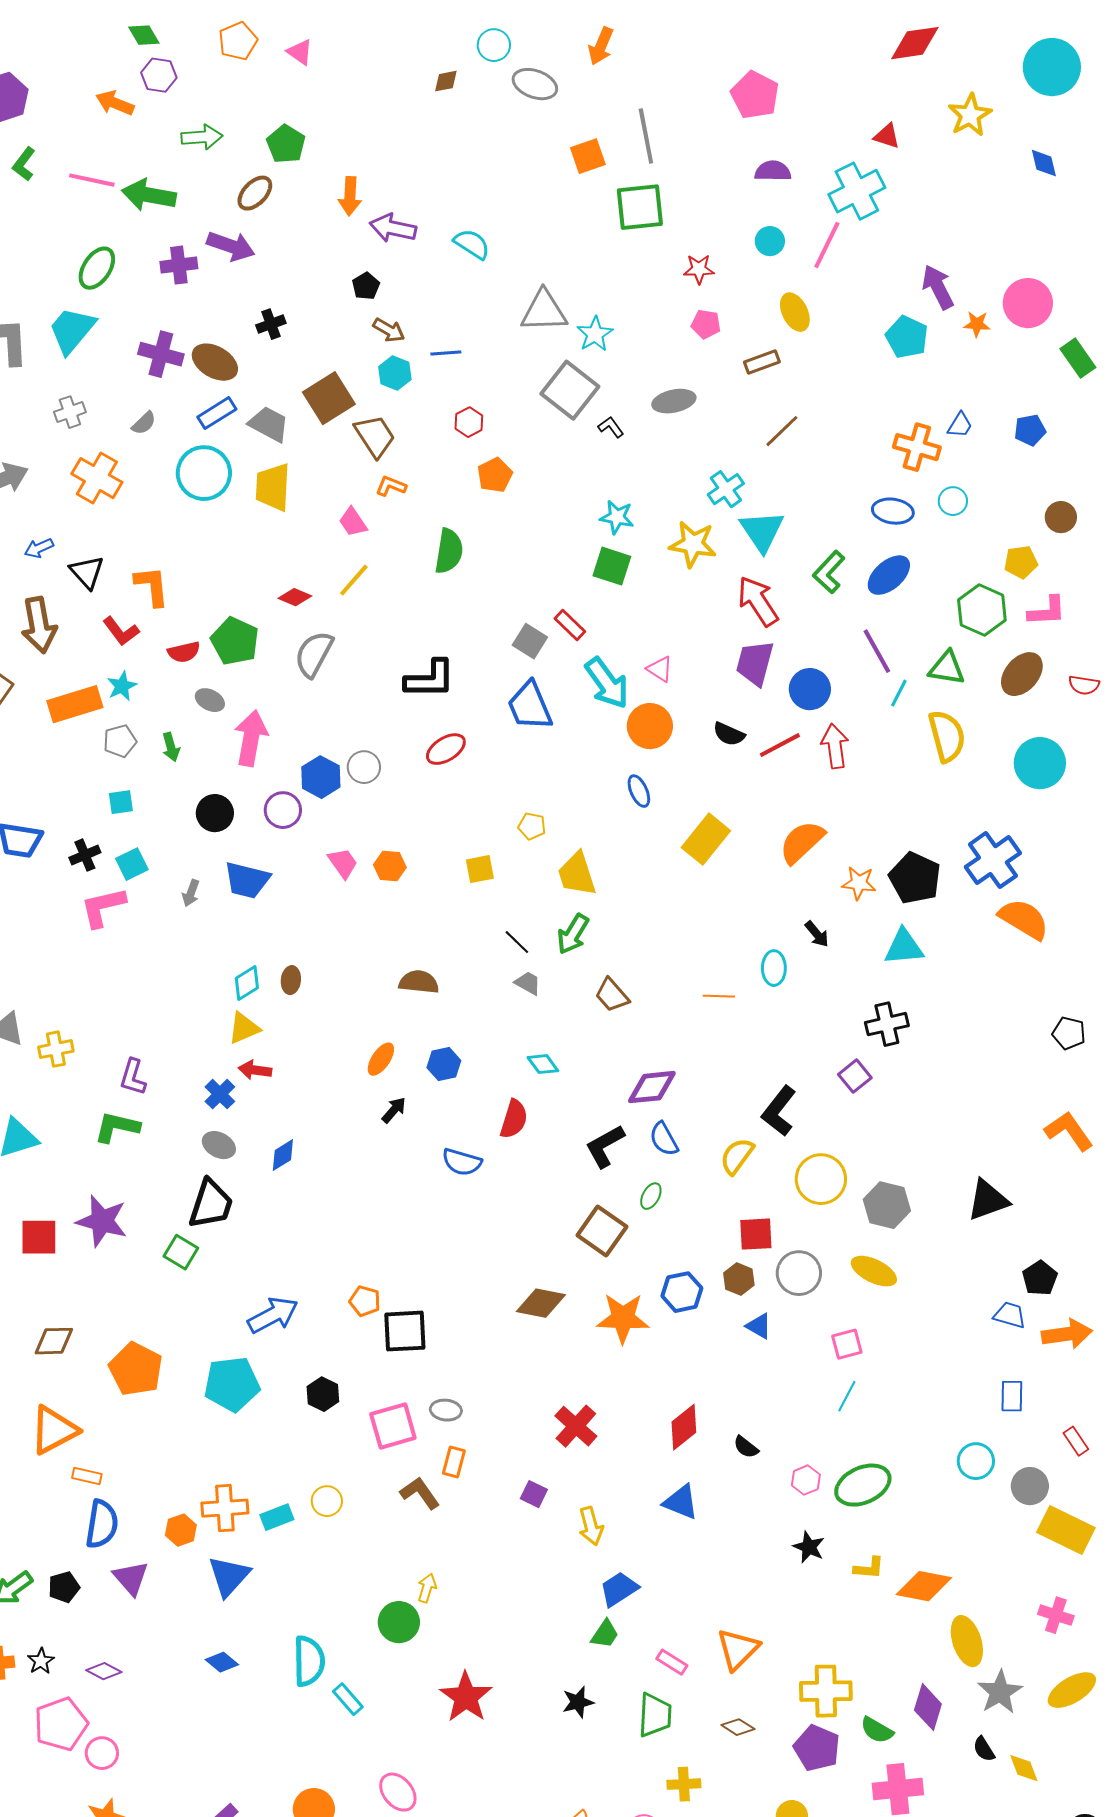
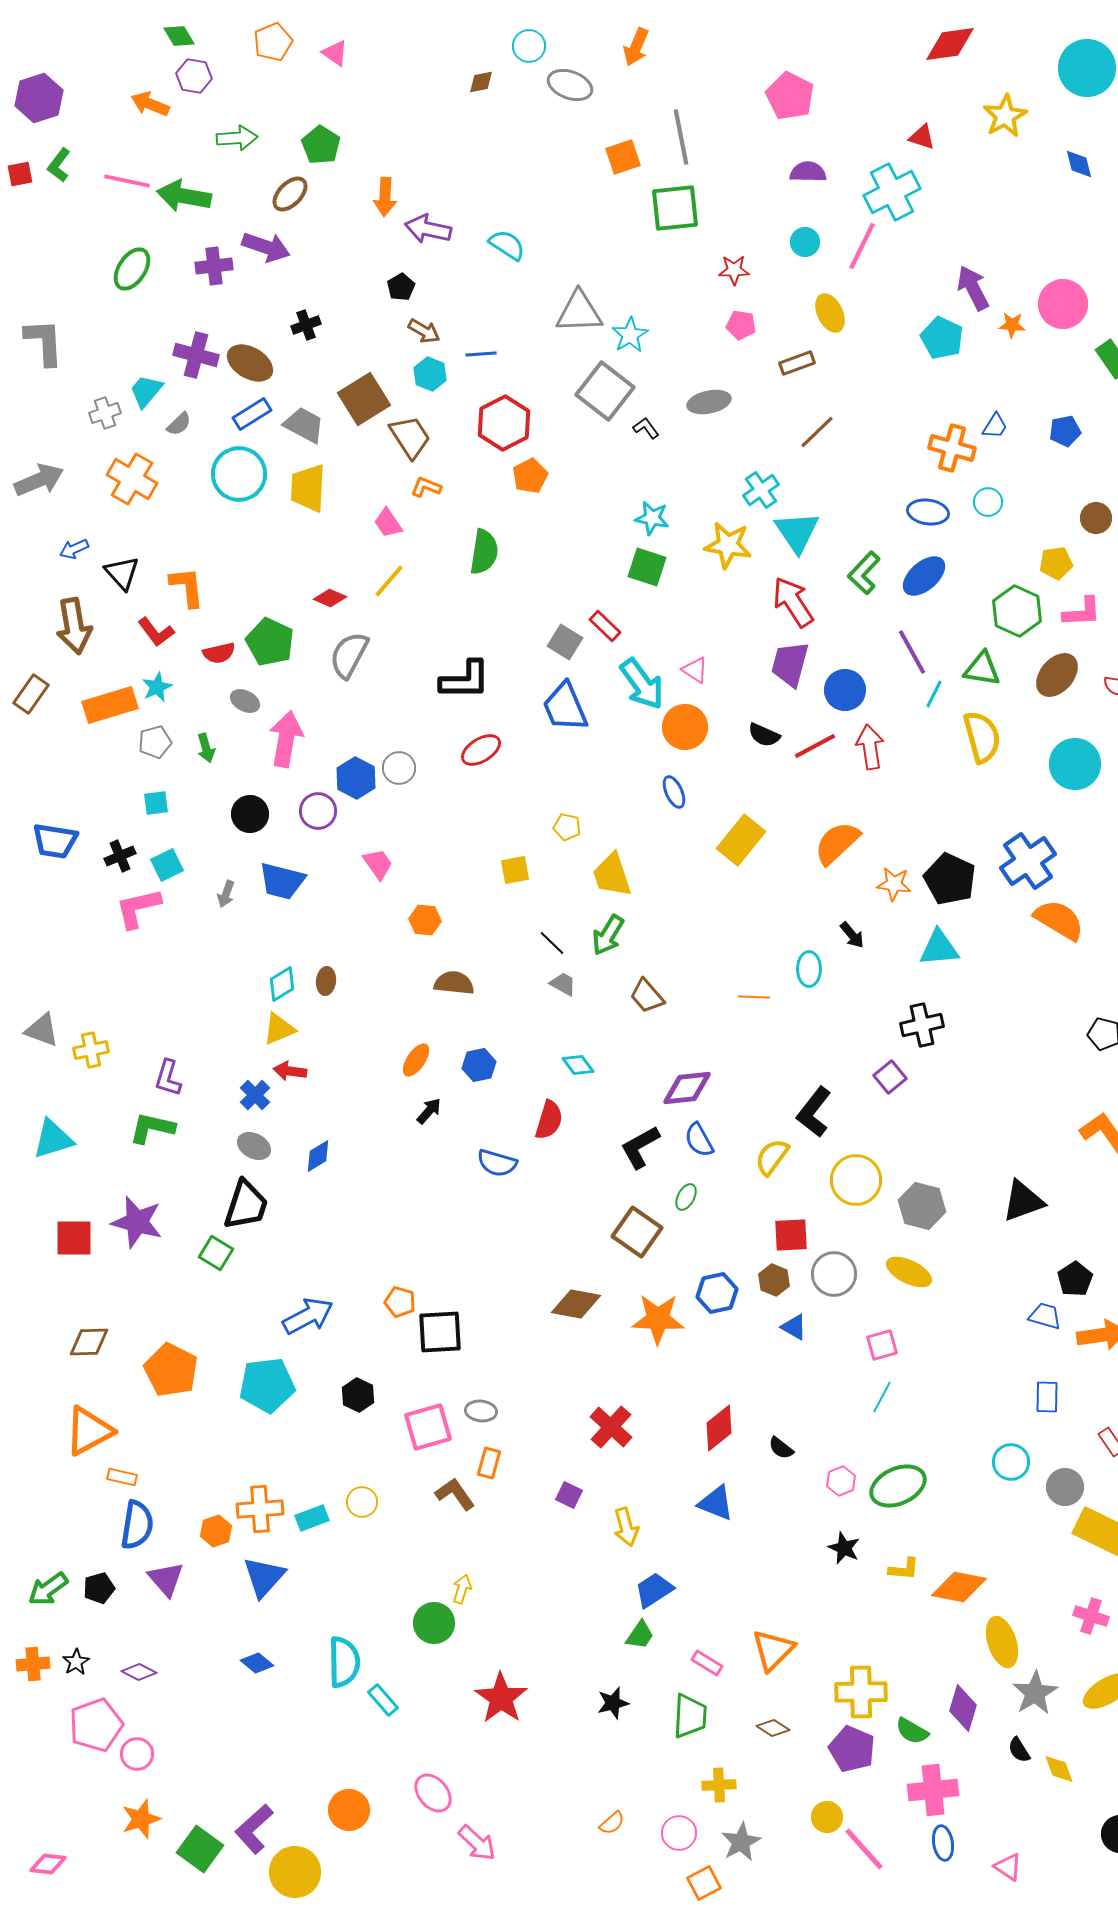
cyan trapezoid: (72, 330) -> (146, 391), moved, size x0.7
red hexagon: (469, 422) -> (504, 423), size x1.8
orange hexagon: (390, 866) -> (425, 920), moved

